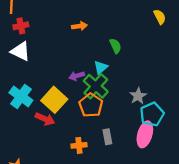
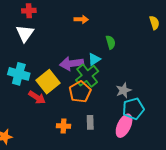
white triangle: (21, 51) -> (25, 33), turned 30
purple arrow: (77, 76) -> (72, 64), size x1.6
cyan cross: (21, 97) -> (19, 74), turned -30

